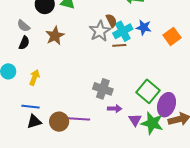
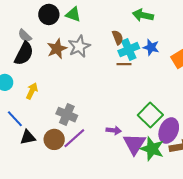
gray star: (100, 31) -> (79, 46), moved
black semicircle: (24, 43) -> (24, 54), size x1.6
gray cross: (103, 89) -> (67, 115), moved
blue line: (31, 107) -> (15, 119), moved, turned 36
purple line: (78, 119) -> (74, 138), turned -50
purple triangle: (135, 120) -> (134, 144), size x1.6

